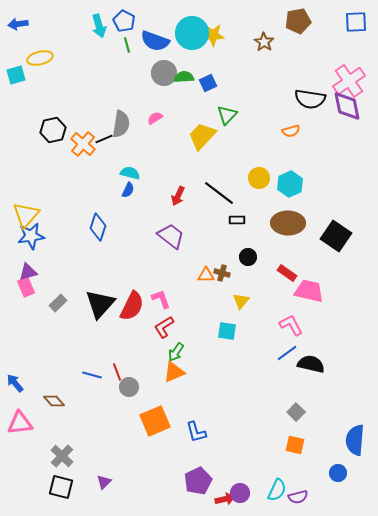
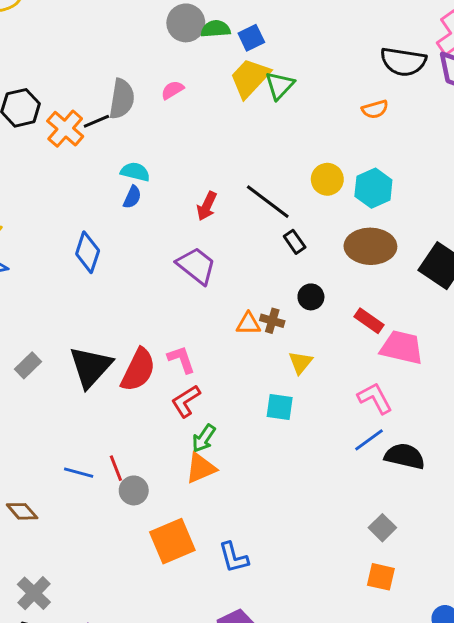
yellow trapezoid: (202, 136) -> (250, 78), moved
black rectangle: (237, 220) -> (295, 242), turned 56

